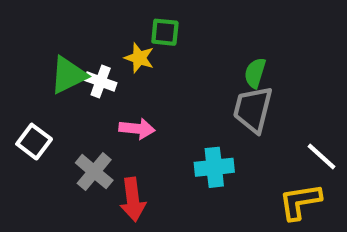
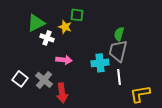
green triangle: (68, 75) -> (36, 23), moved
white square: (34, 142) -> (20, 79), moved
white line: (321, 157) -> (119, 77), moved, turned 42
cyan cross: (214, 167) -> (100, 63), moved

